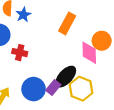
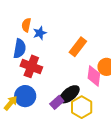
red cross: (20, 53) -> (31, 66), size x1.5
blue circle: (34, 89) -> (25, 96), moved

